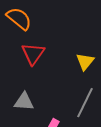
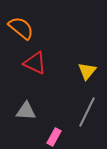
red triangle: (33, 54) -> (35, 63), turned -40

